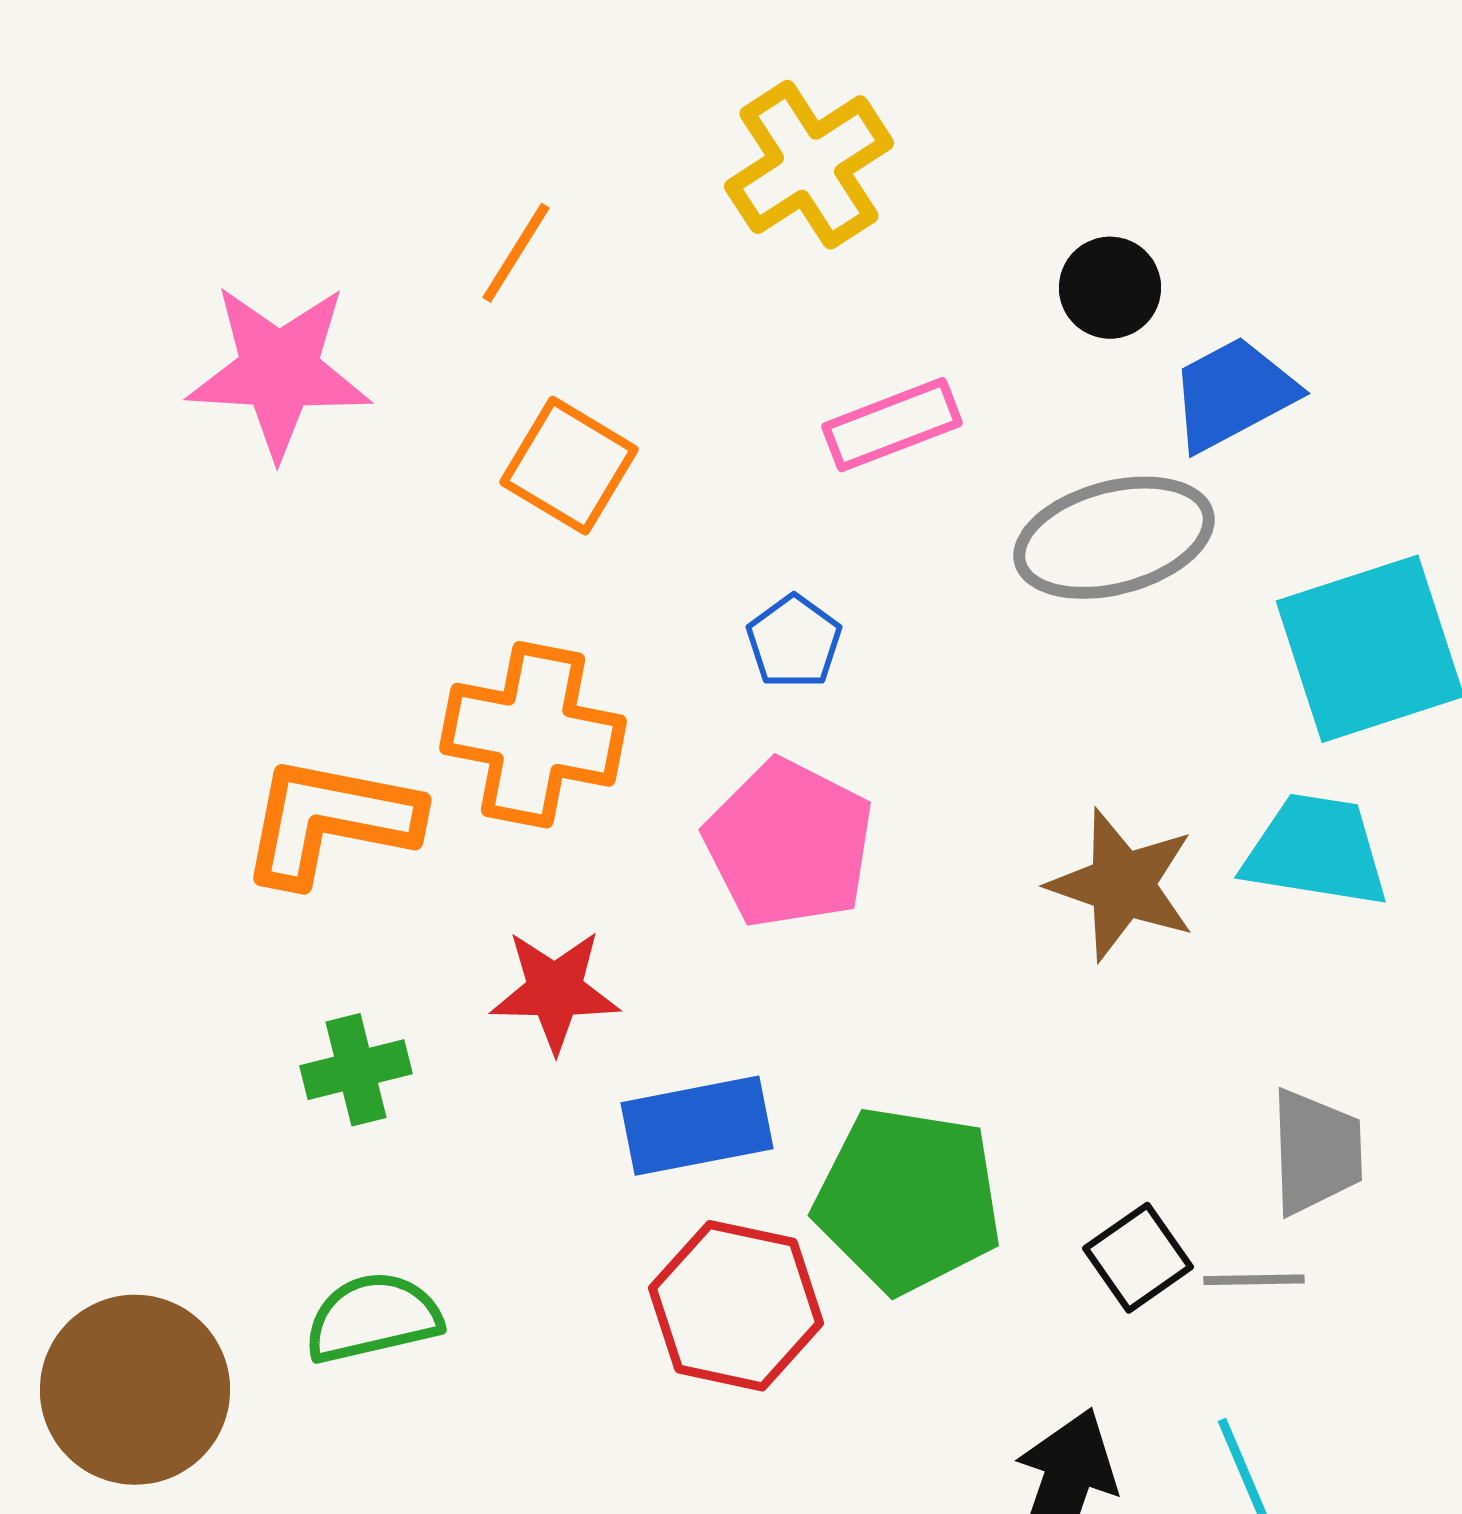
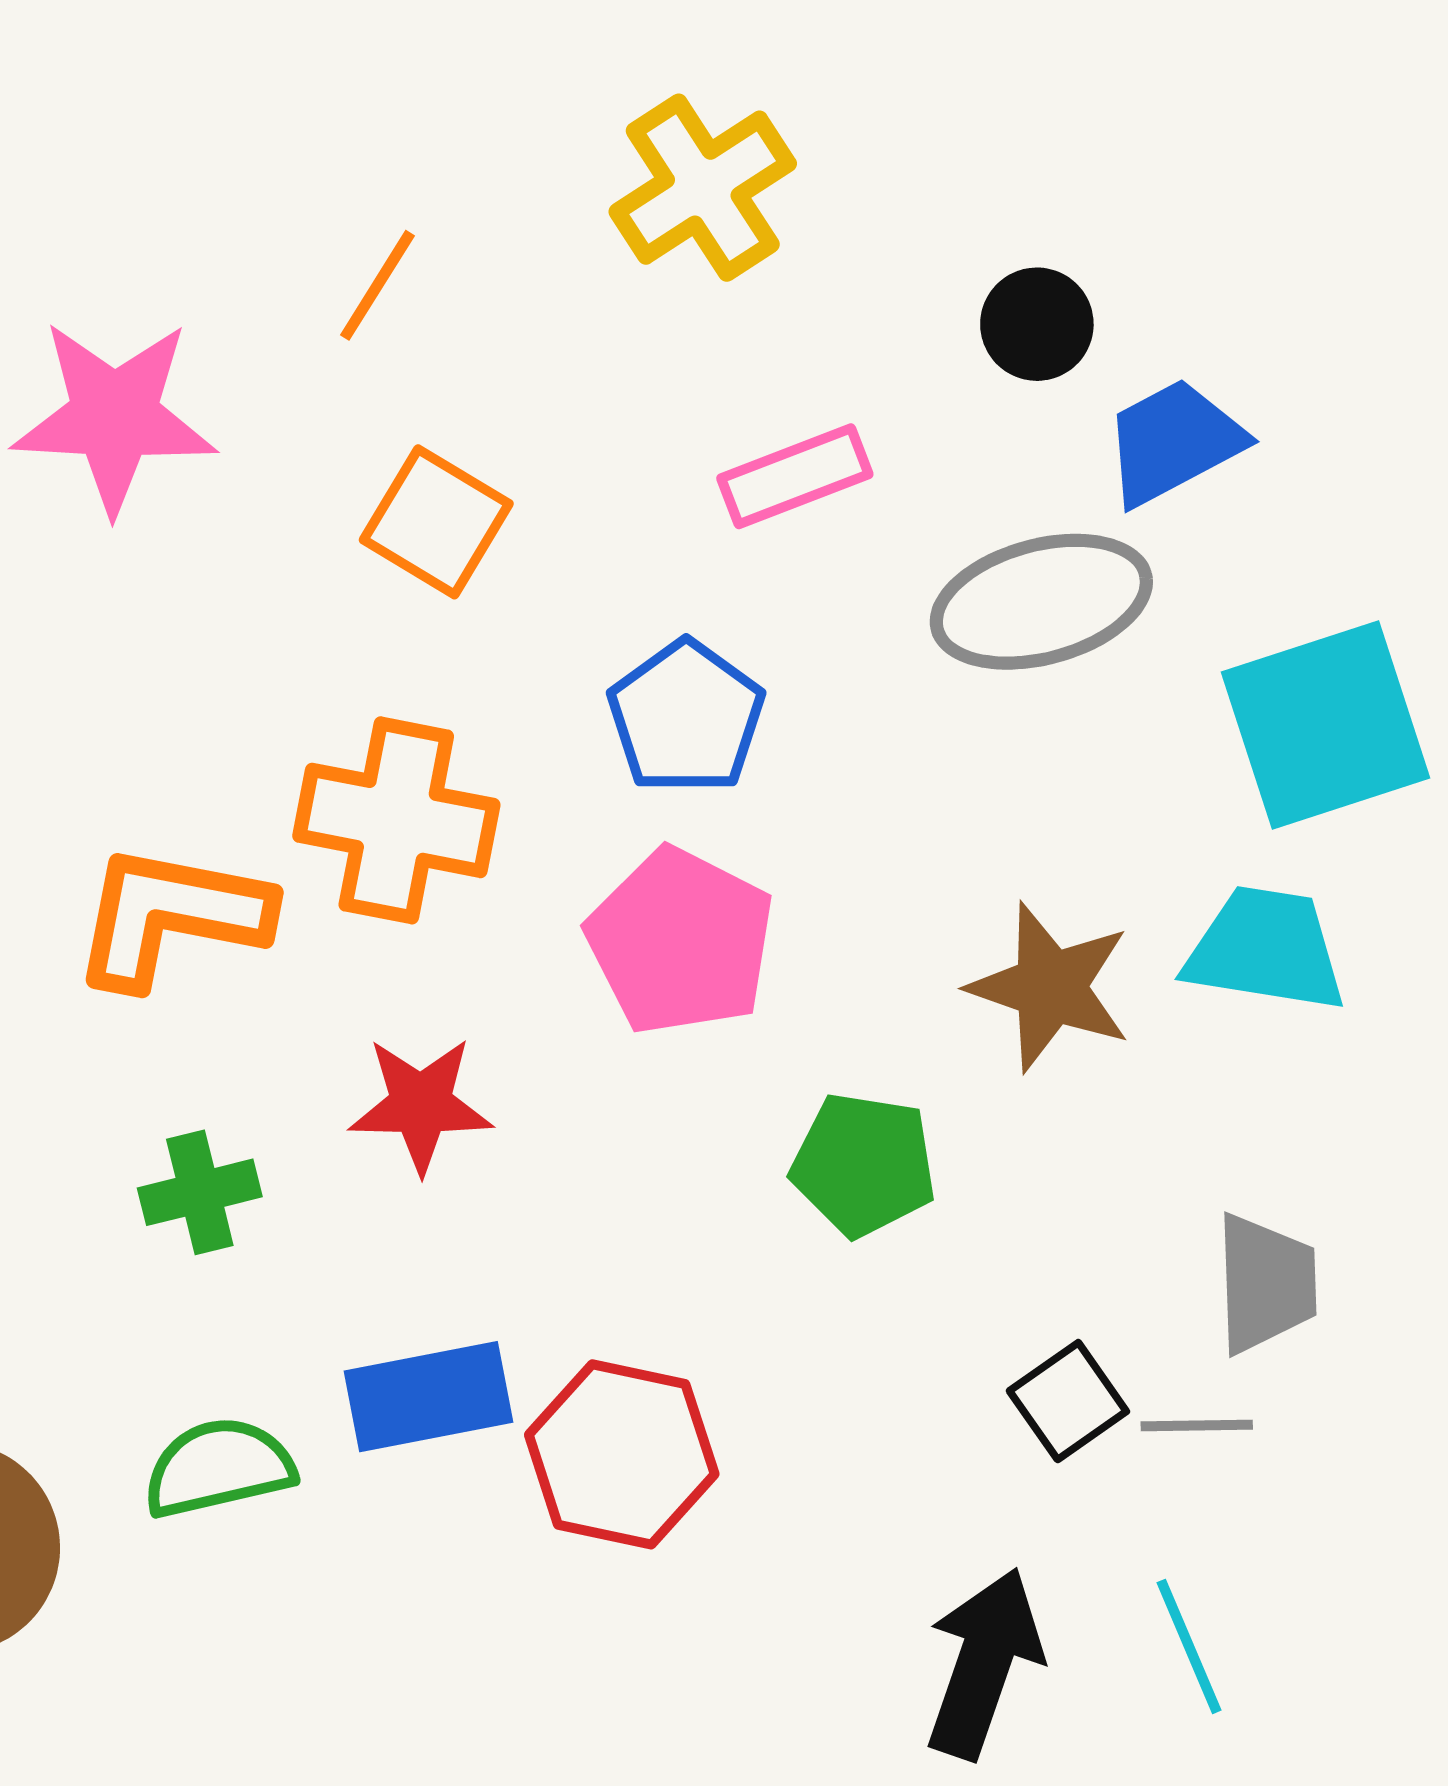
blue pentagon: (794, 642) -> (686, 717), size x1.5
blue rectangle: (697, 1126) -> (429, 1397), moved
green pentagon: (908, 1200) -> (864, 1165), moved, size x0.7

